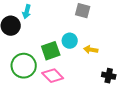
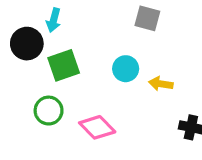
green square: (51, 51) -> (64, 65), moved
green circle: (24, 66) -> (49, 111), size x0.7

